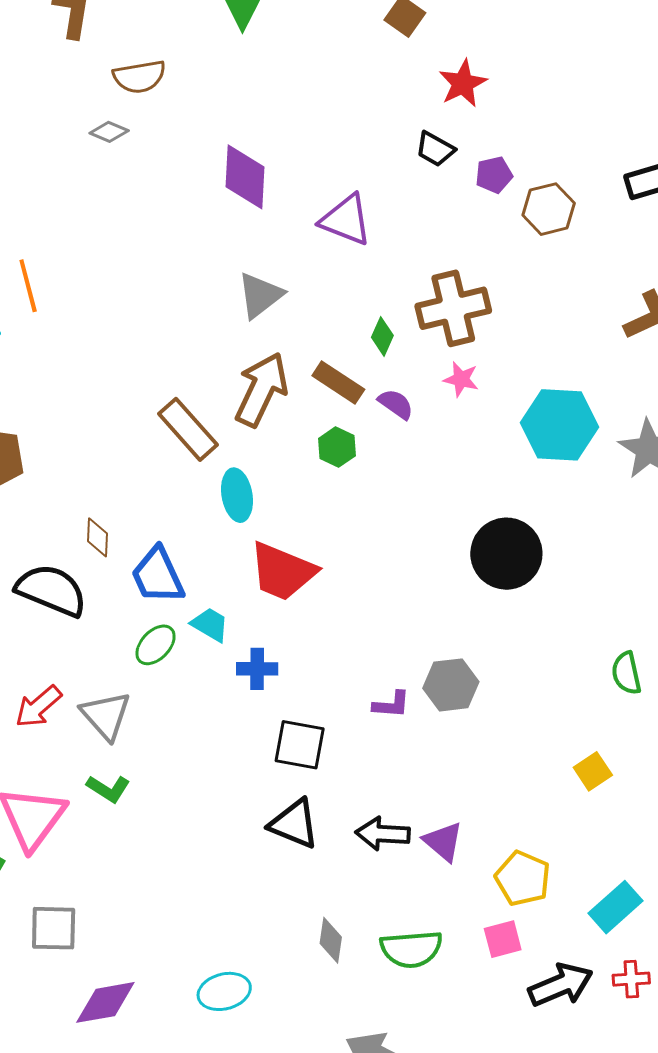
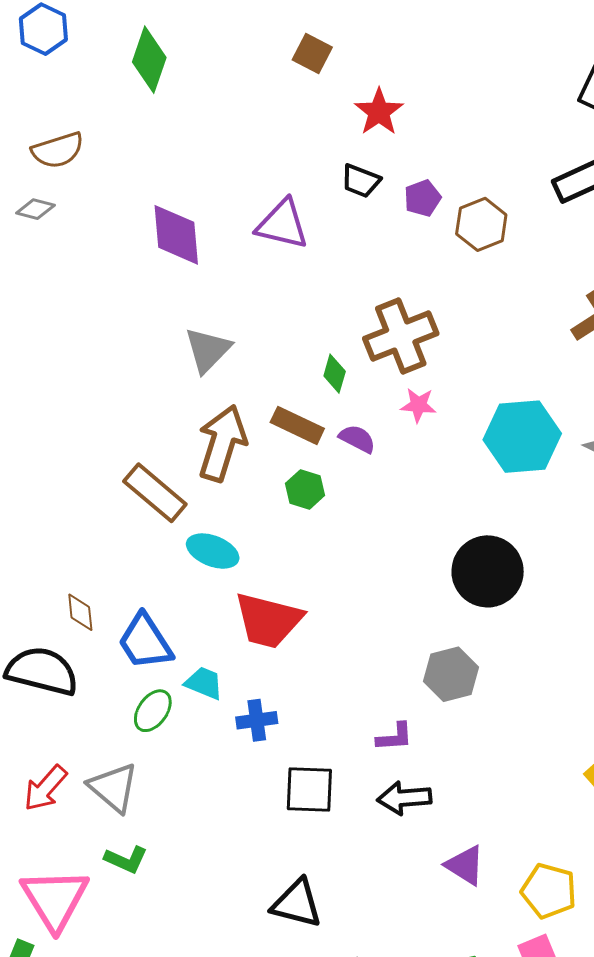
purple triangle: (346, 220) -> (282, 224), moved
cyan ellipse: (237, 495) -> (213, 551), turned -51
gray hexagon: (451, 685) -> (451, 674), moved
black triangle: (294, 824) -> (297, 903), moved
black arrow: (383, 834) -> (404, 798), moved

